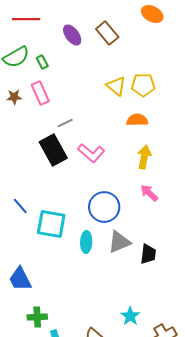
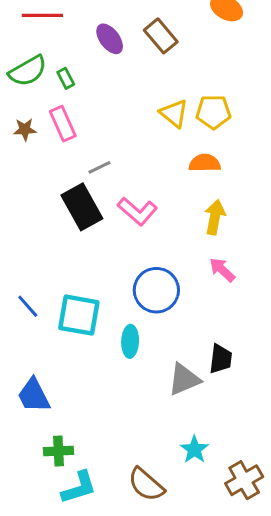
blue line: (20, 206) -> (28, 306), moved
gray triangle: (119, 242) -> (184, 379), moved

